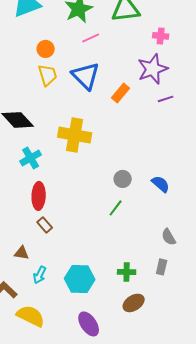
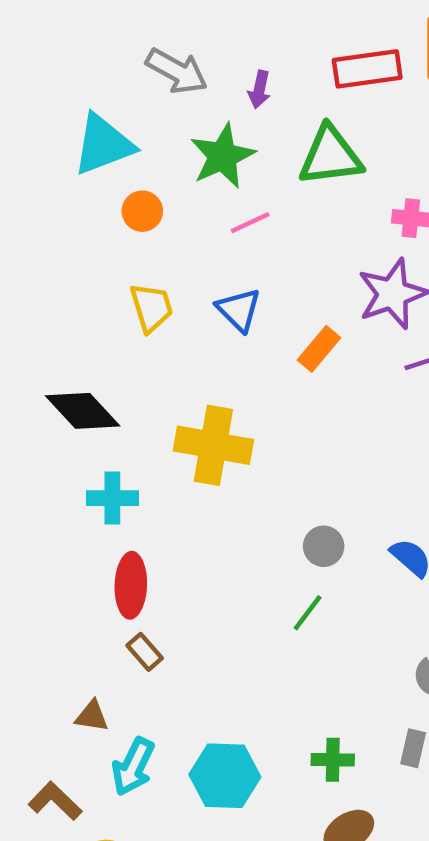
orange circle: (46, 49) -> (142, 211), moved
blue triangle: (86, 76) -> (239, 310), size x0.7
cyan cross: (31, 158) -> (112, 498), turned 30
cyan arrow: (40, 275) -> (133, 767), size x1.4

